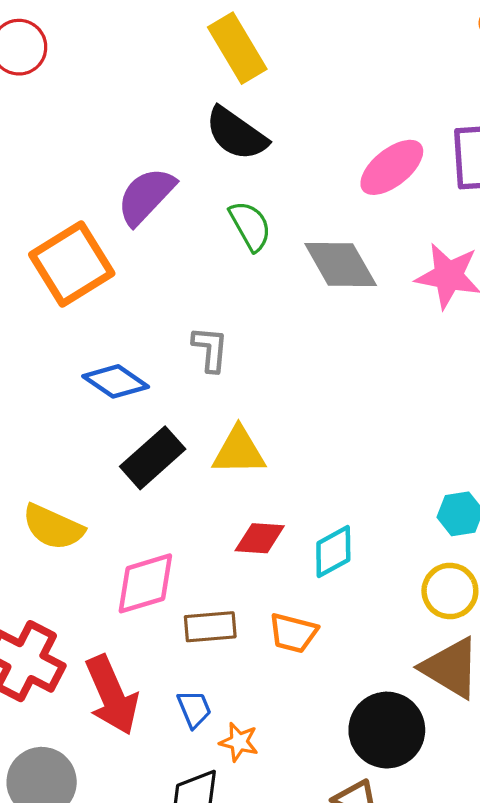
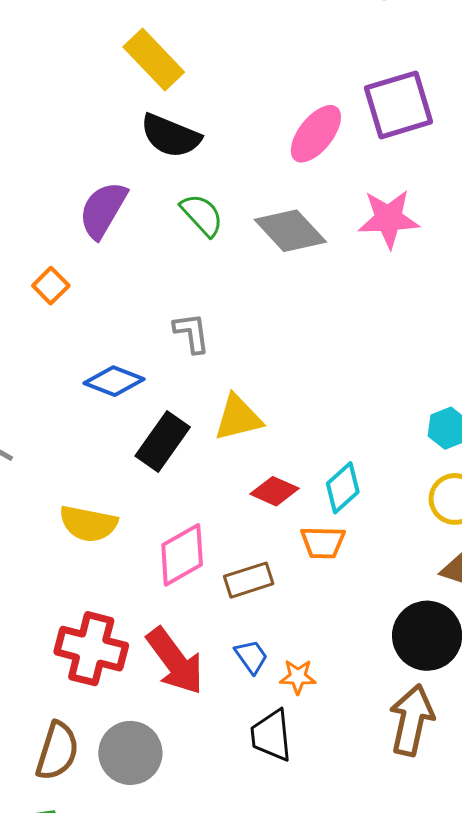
orange square: (72, 264) -> (51, 286), size x0.5
red diamond: (260, 538) -> (274, 491), turned 33
orange trapezoid: (293, 633) -> (323, 542), moved

